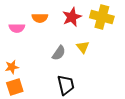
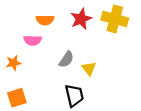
pink semicircle: (17, 28) -> (33, 40), moved
yellow triangle: (83, 47) -> (89, 68), moved
orange star: (12, 67) -> (13, 63), moved

